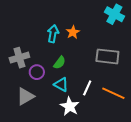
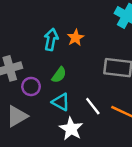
white line: (87, 88) -> (93, 106), turned -63

